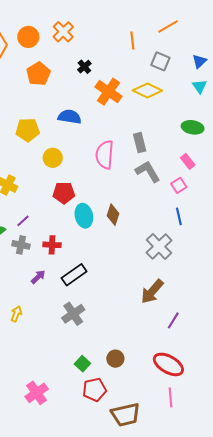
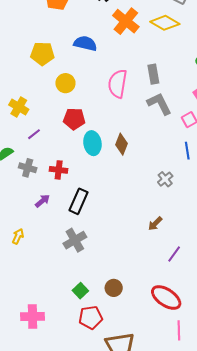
purple line: (23, 221) -> (34, 134), moved
gray cross: (159, 246) -> (165, 179), size x0.6
black rectangle: (74, 275) -> (78, 201), turned -35
brown arrow: (152, 291) -> (155, 224), size x0.6
pink cross: (37, 393) -> (33, 316), turned 30
pink line: (171, 397) -> (179, 330), moved

